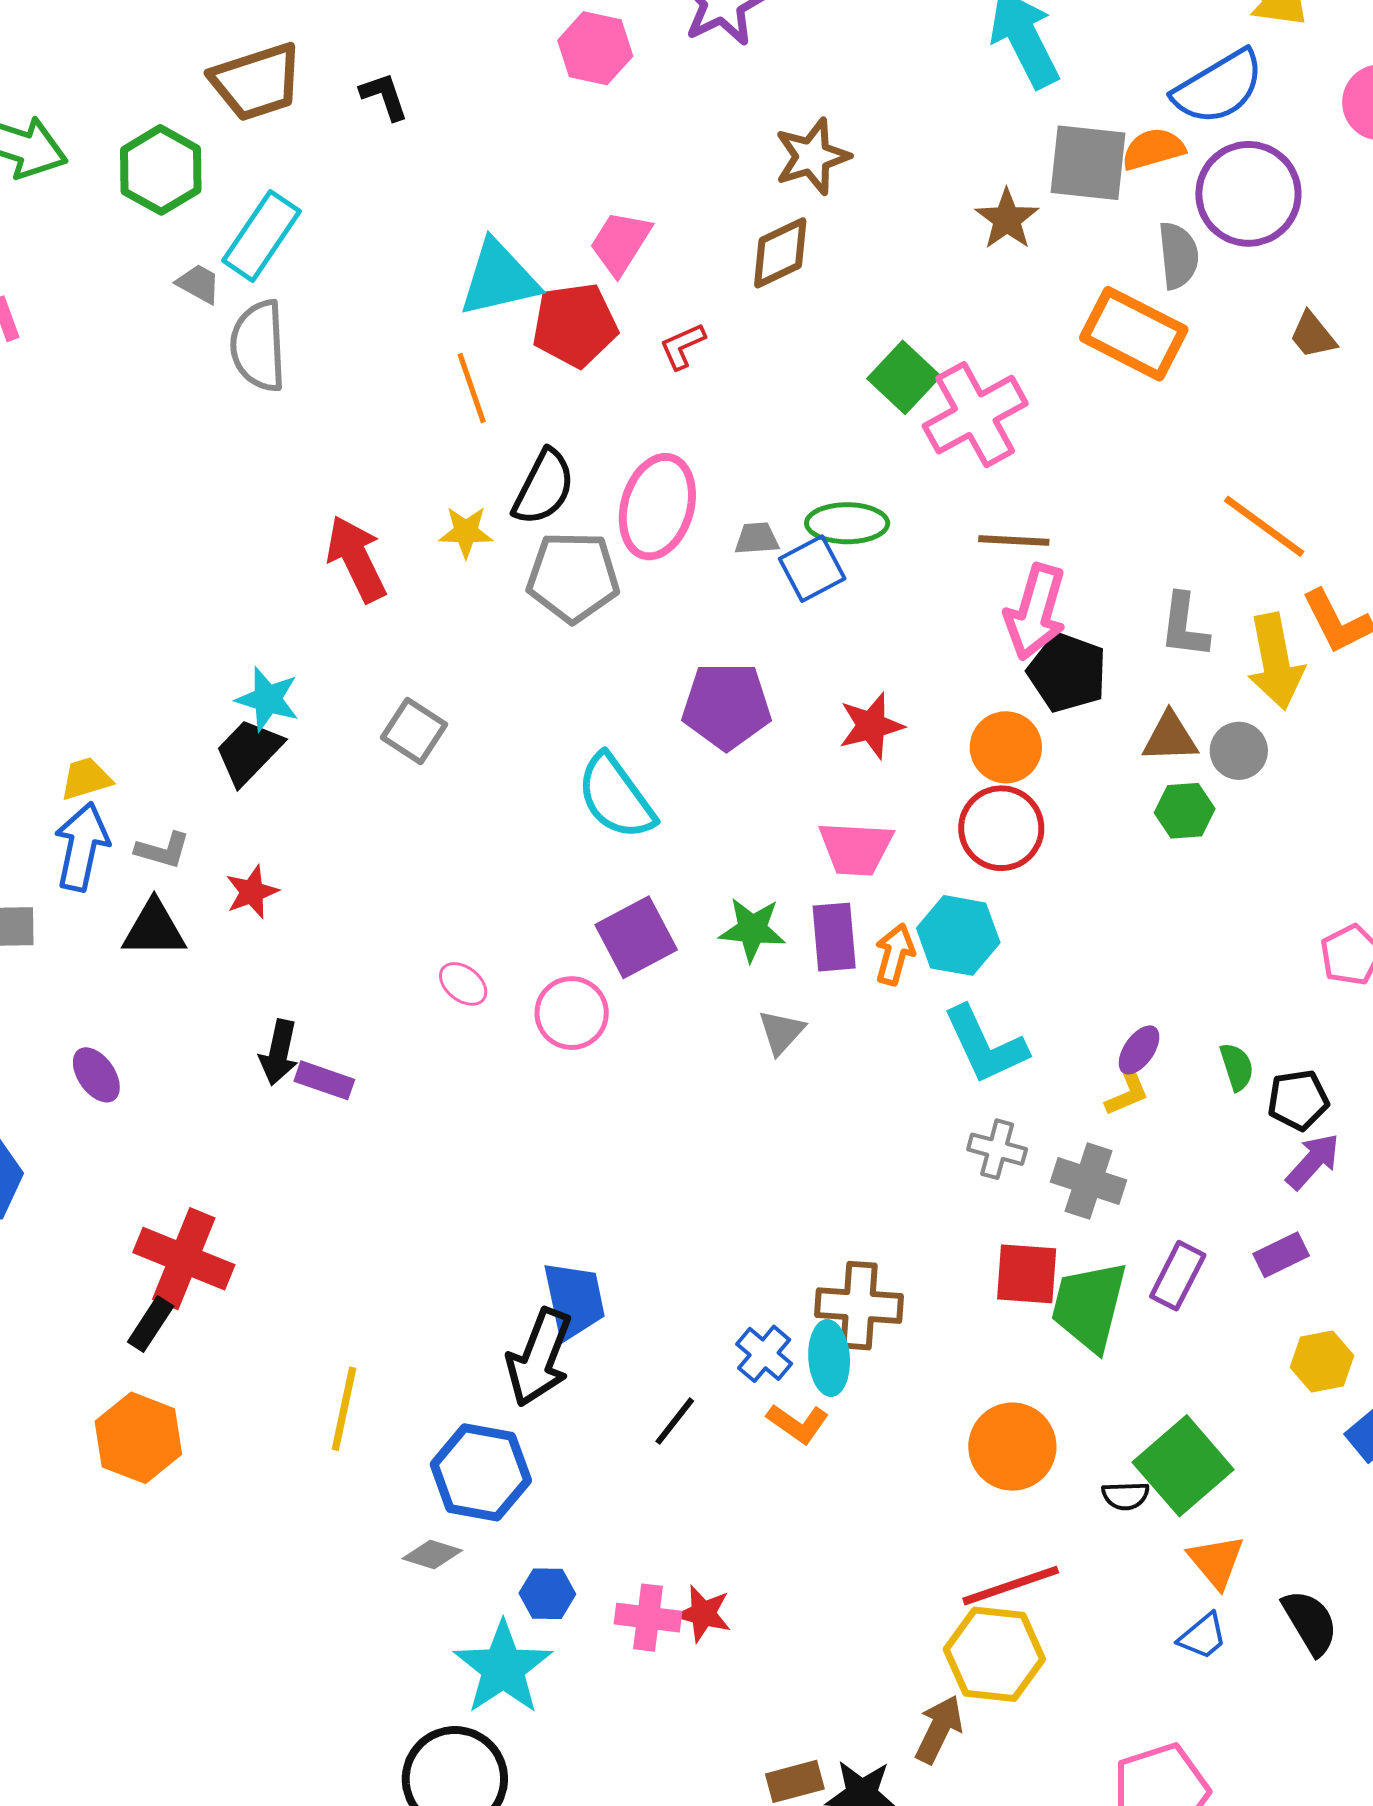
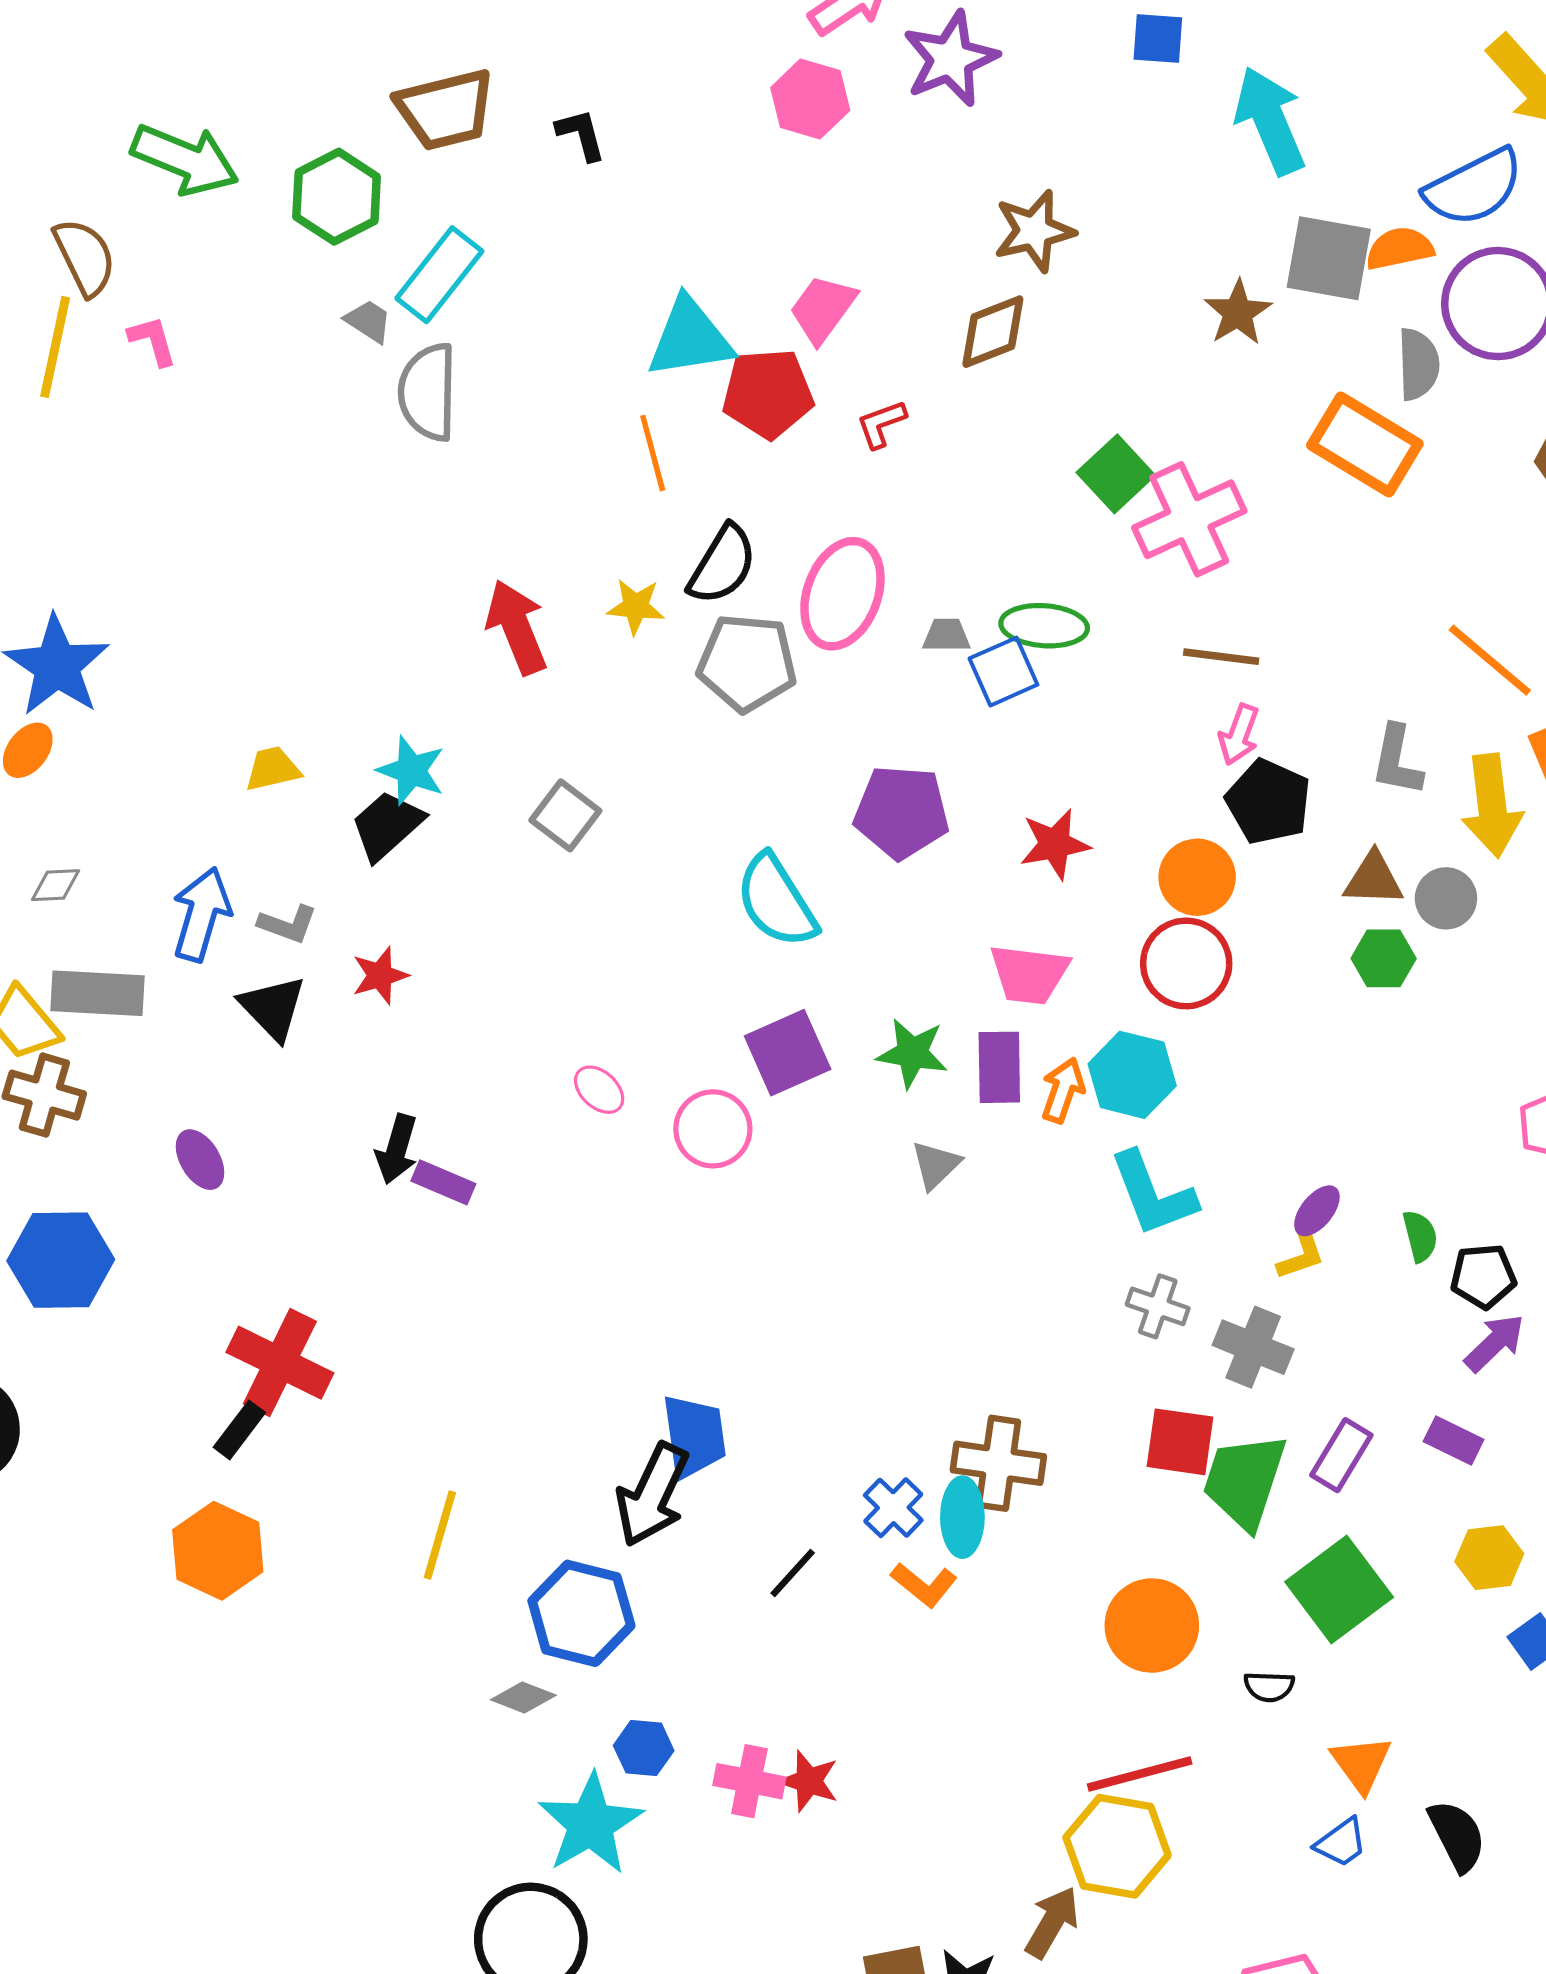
pink arrow: (1035, 612) -> (1239, 735), size x0.6
yellow trapezoid: (86, 779) -> (273, 769), moved
black triangle: (154, 929) -> (273, 1008), turned 42
purple rectangle: (1281, 1255) -> (1454, 1440), turned 48
green square: (1183, 1466) -> (1339, 1589), moved

